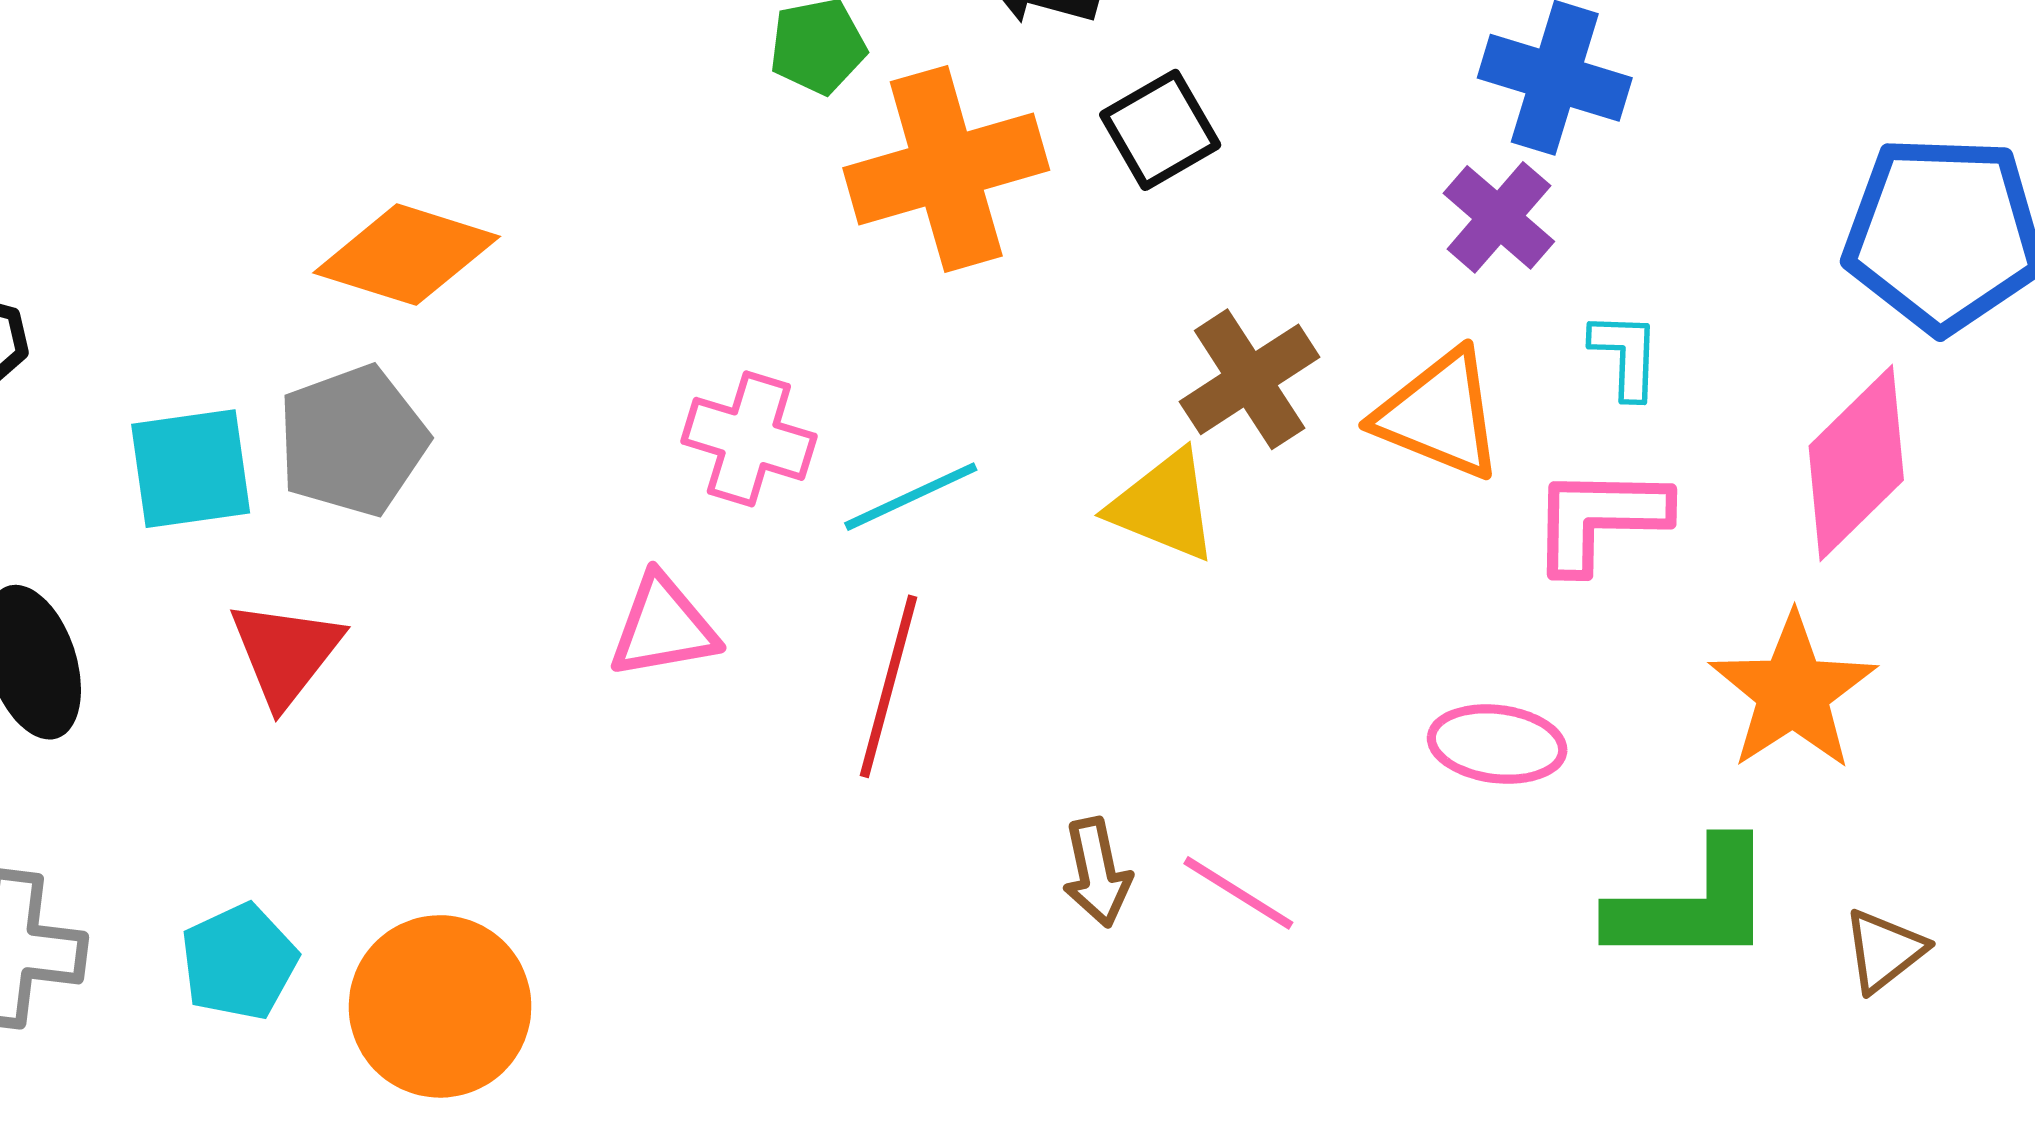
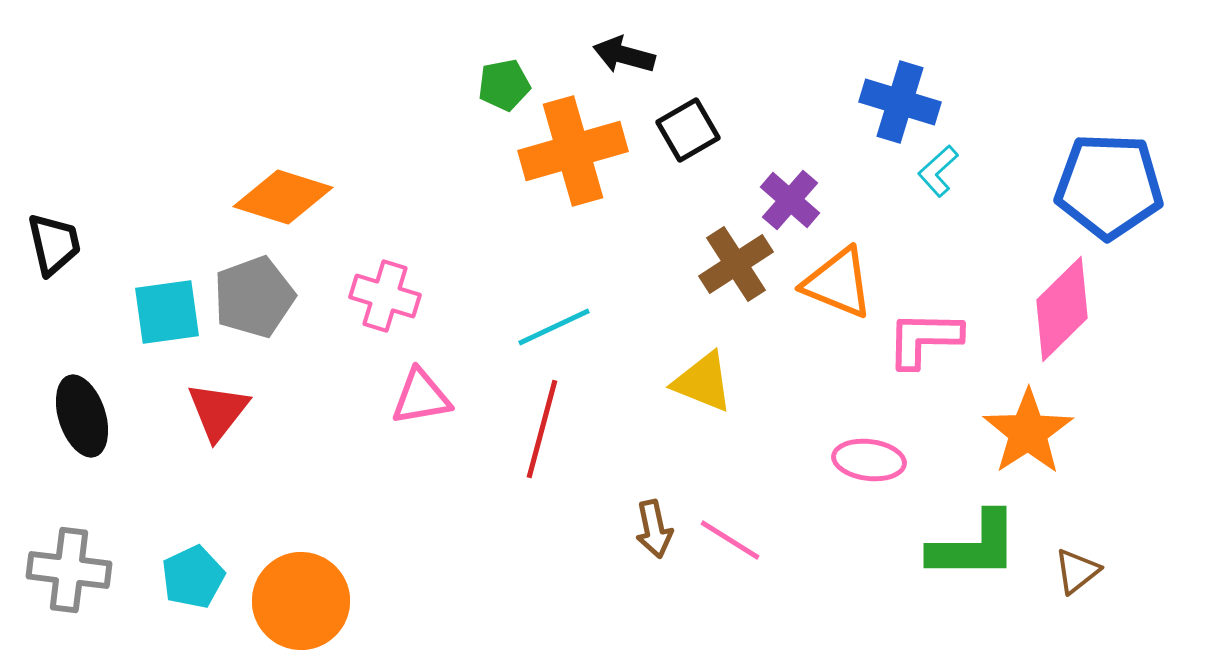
purple cross: (1499, 217) -> (790, 200), moved
cyan L-shape: (1625, 355) -> (938, 171), moved, turned -134
pink cross: (749, 439) -> (385, 296), moved
yellow triangle: (1164, 506) -> (703, 382), moved

